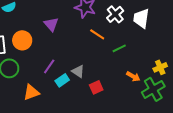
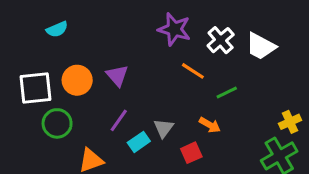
white trapezoid: (141, 18) -> (261, 46), turned -70
purple triangle: (51, 24) -> (117, 76), moved
gray triangle: (78, 71) -> (164, 128), turned 32
orange arrow: (133, 76) -> (210, 125), moved

